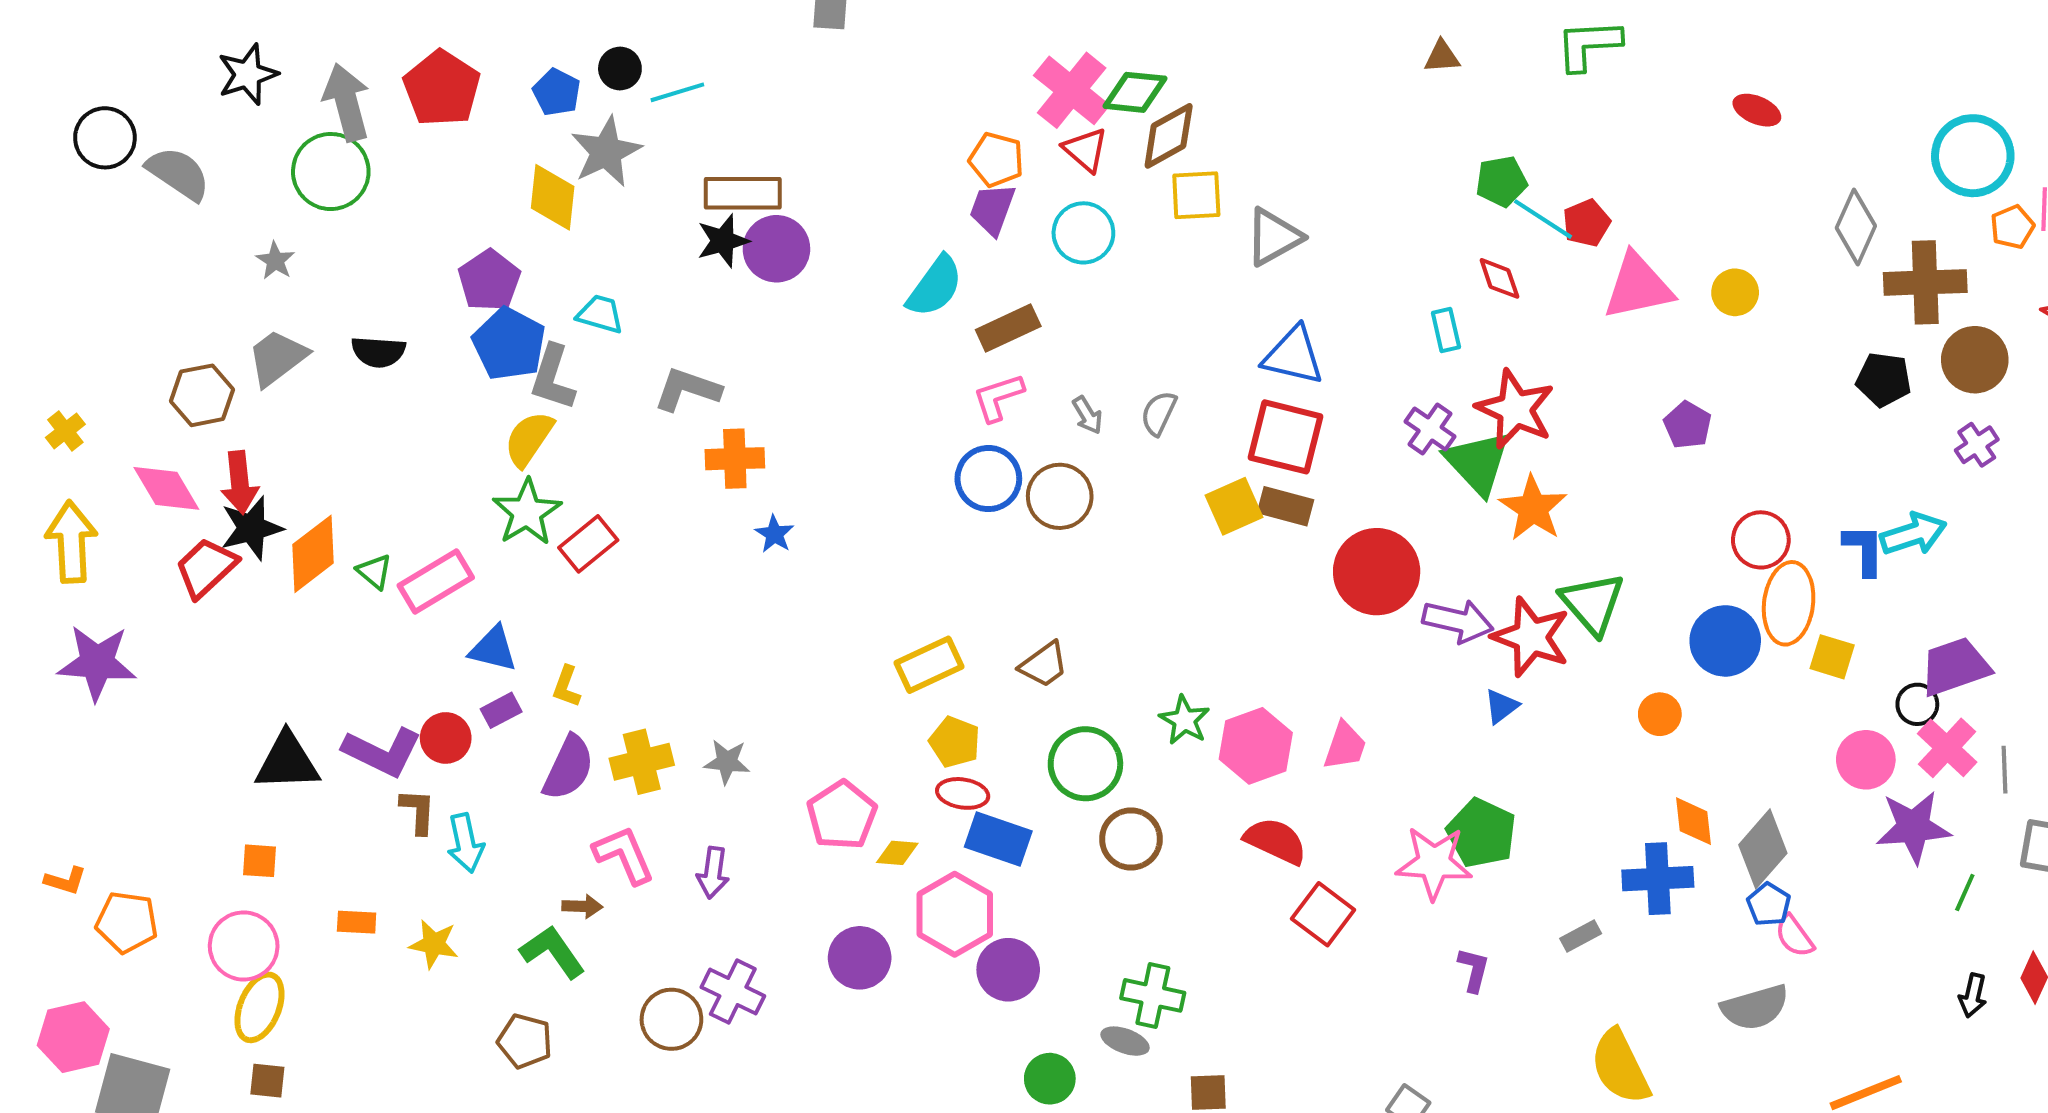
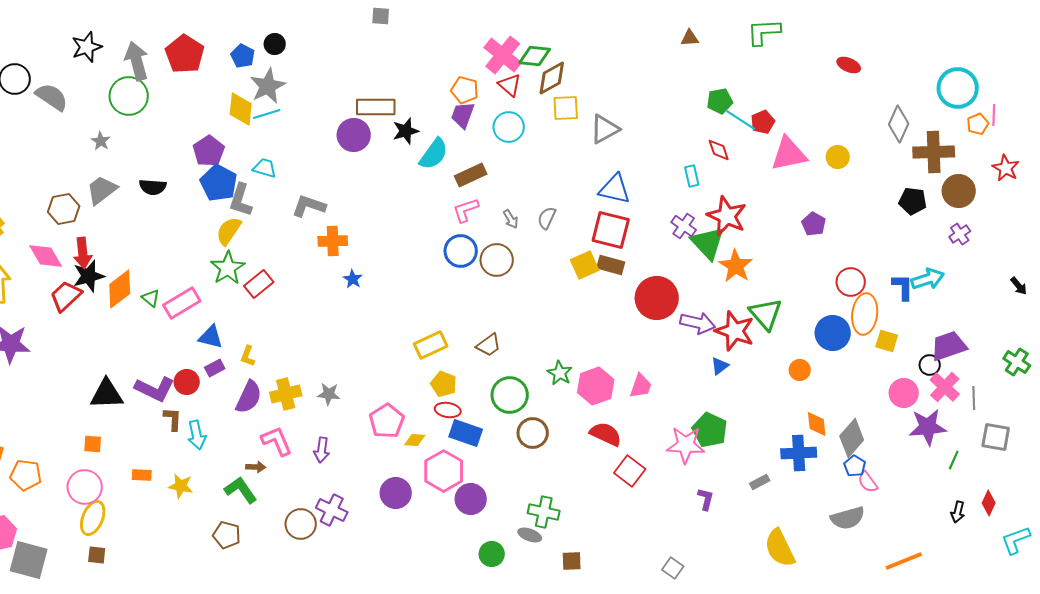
cyan line: (677, 92) -> (267, 114), moved
brown rectangle: (743, 193) -> (376, 107), moved
black star: (723, 241) -> (406, 131), moved

